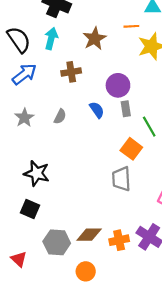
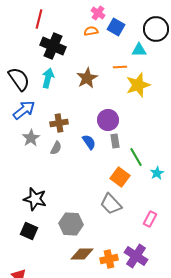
brown cross: (71, 72) -> (59, 123), moved
gray star: (24, 118) -> (31, 138), moved
gray trapezoid: (121, 179) -> (111, 204), turned -40
gray hexagon: (57, 242) -> (71, 224), moved

